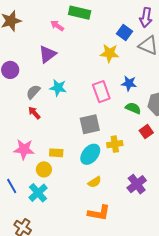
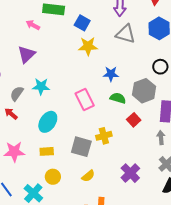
blue square: (125, 33) -> (82, 23), moved
pink rectangle: (101, 92) -> (85, 100), moved
red arrow: (34, 113) -> (11, 114), moved
gray square: (90, 124) -> (81, 147), moved, turned 35
cyan ellipse: (90, 154) -> (48, 122), moved
yellow circle: (44, 169) -> (53, 177), moved

